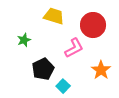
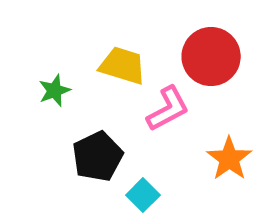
yellow trapezoid: (54, 16) -> (123, 66), moved

